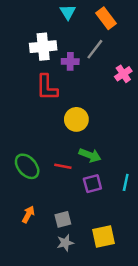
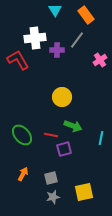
red L-shape: (47, 87) -> (18, 60), moved, turned 150
cyan line: (126, 182) -> (101, 138), moved
purple square: (92, 184) -> (64, 149), moved

